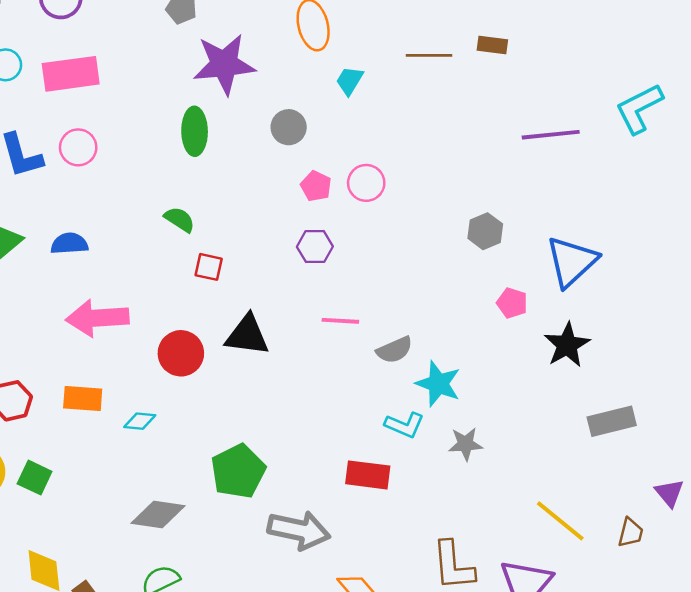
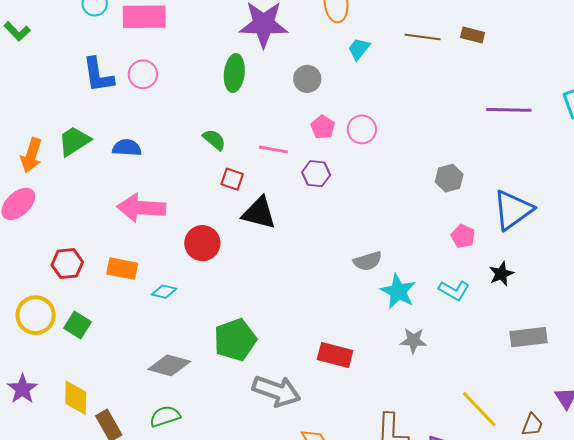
pink line: (340, 321) -> (273, 149), moved
black triangle: (247, 335) -> (259, 213), moved
black star: (567, 345) -> (501, 274), size x0.7
cyan L-shape: (405, 425) -> (454, 290), moved

